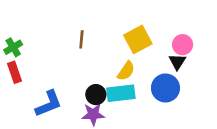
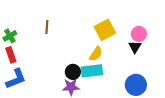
brown line: (81, 39) -> (47, 27), moved
blue circle: (165, 88) -> (136, 85), moved
blue L-shape: (49, 104) -> (16, 79), moved

